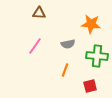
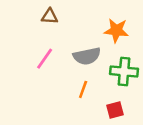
gray semicircle: (68, 44) -> (87, 56), size x1.5

